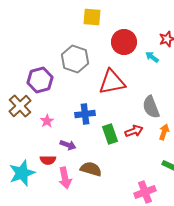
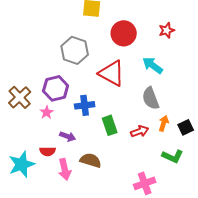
cyan arrow: (152, 57) -> (153, 65), moved, size x1.5
purple hexagon: (40, 80) -> (56, 88), moved
red triangle: (112, 82) -> (112, 73), turned 40
red arrow: (134, 131) -> (140, 131), moved

